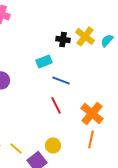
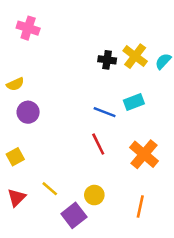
cyan rectangle: (44, 61) -> (134, 102), moved
orange line: (91, 139) -> (140, 206), moved
yellow line: (16, 148) -> (50, 189), moved

